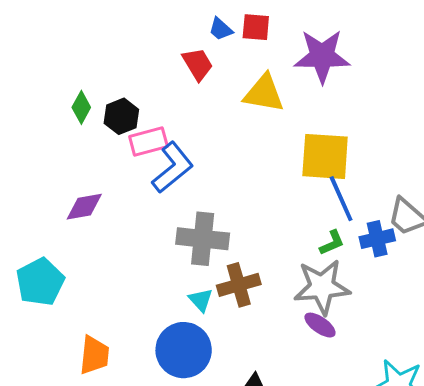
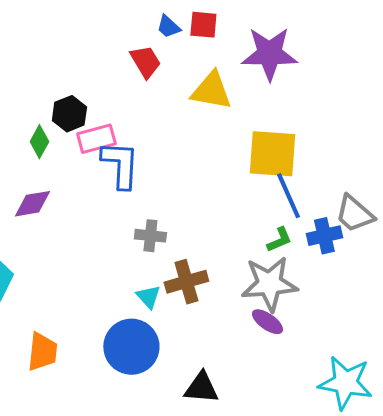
green diamond: (81, 107) -> (39, 142), moved
blue L-shape: (173, 168) -> (120, 165), turned -48
gray cross: (203, 239) -> (150, 236), size x0.6

